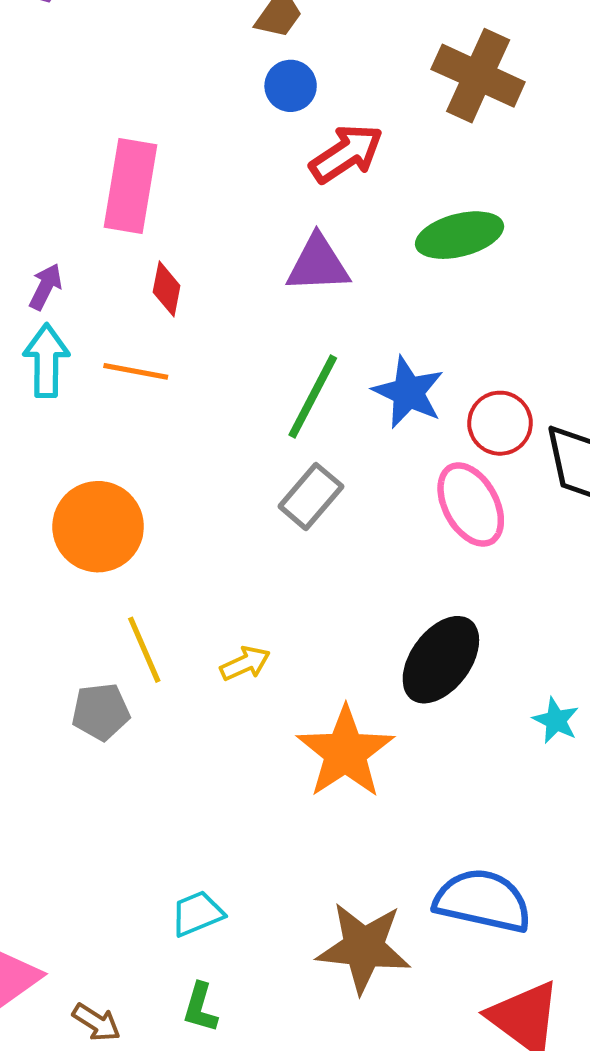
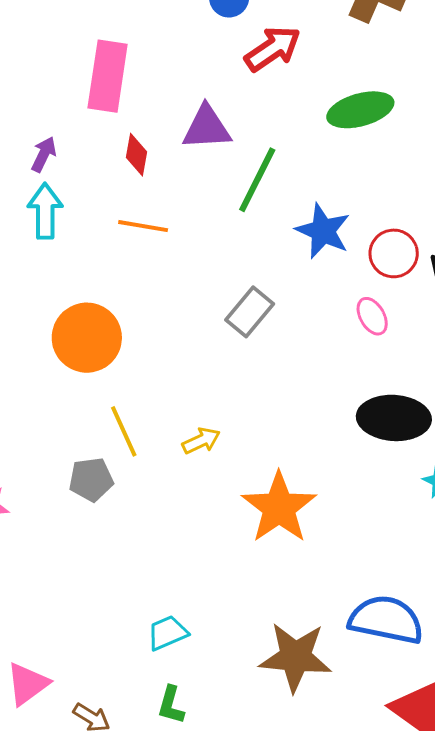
purple triangle: (318, 264) -> (207, 128), moved
orange line: (136, 371) -> (143, 226), moved
green line: (313, 397) -> (257, 180), moved
pink ellipse: (471, 505) -> (372, 316), size x0.6
black ellipse: (441, 660) -> (394, 418), moved, turned 58

